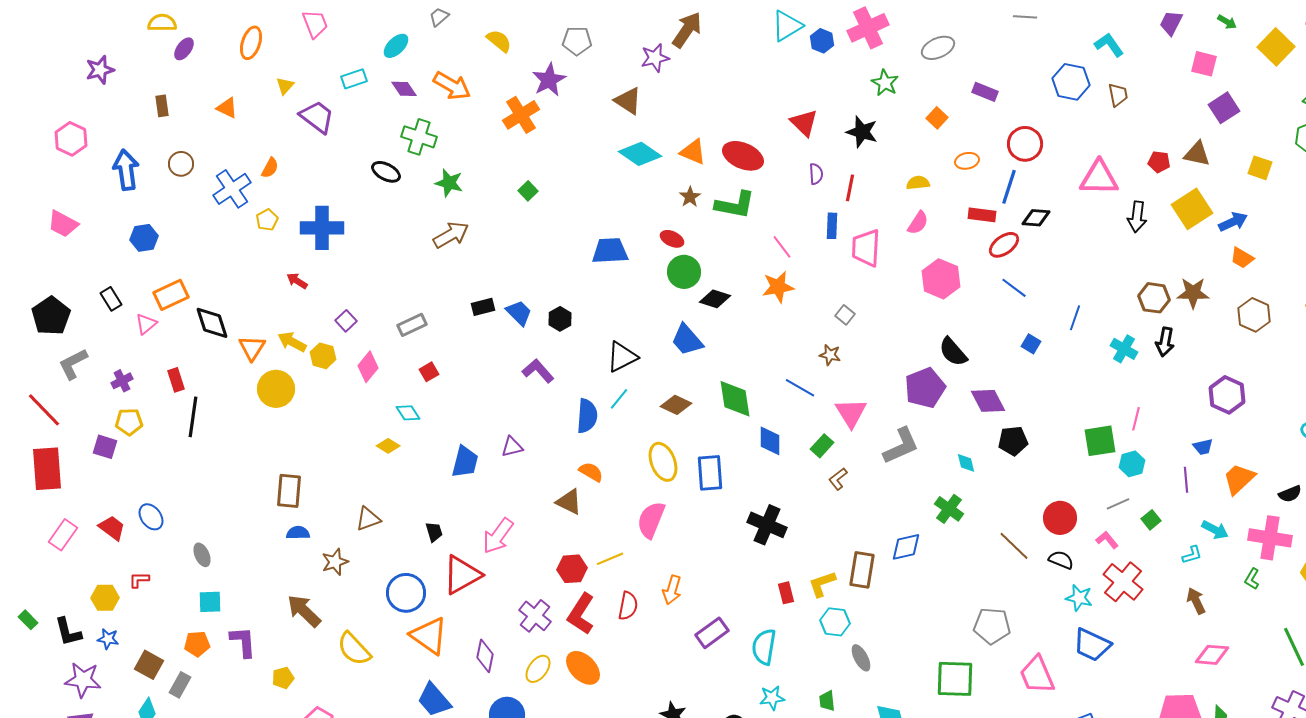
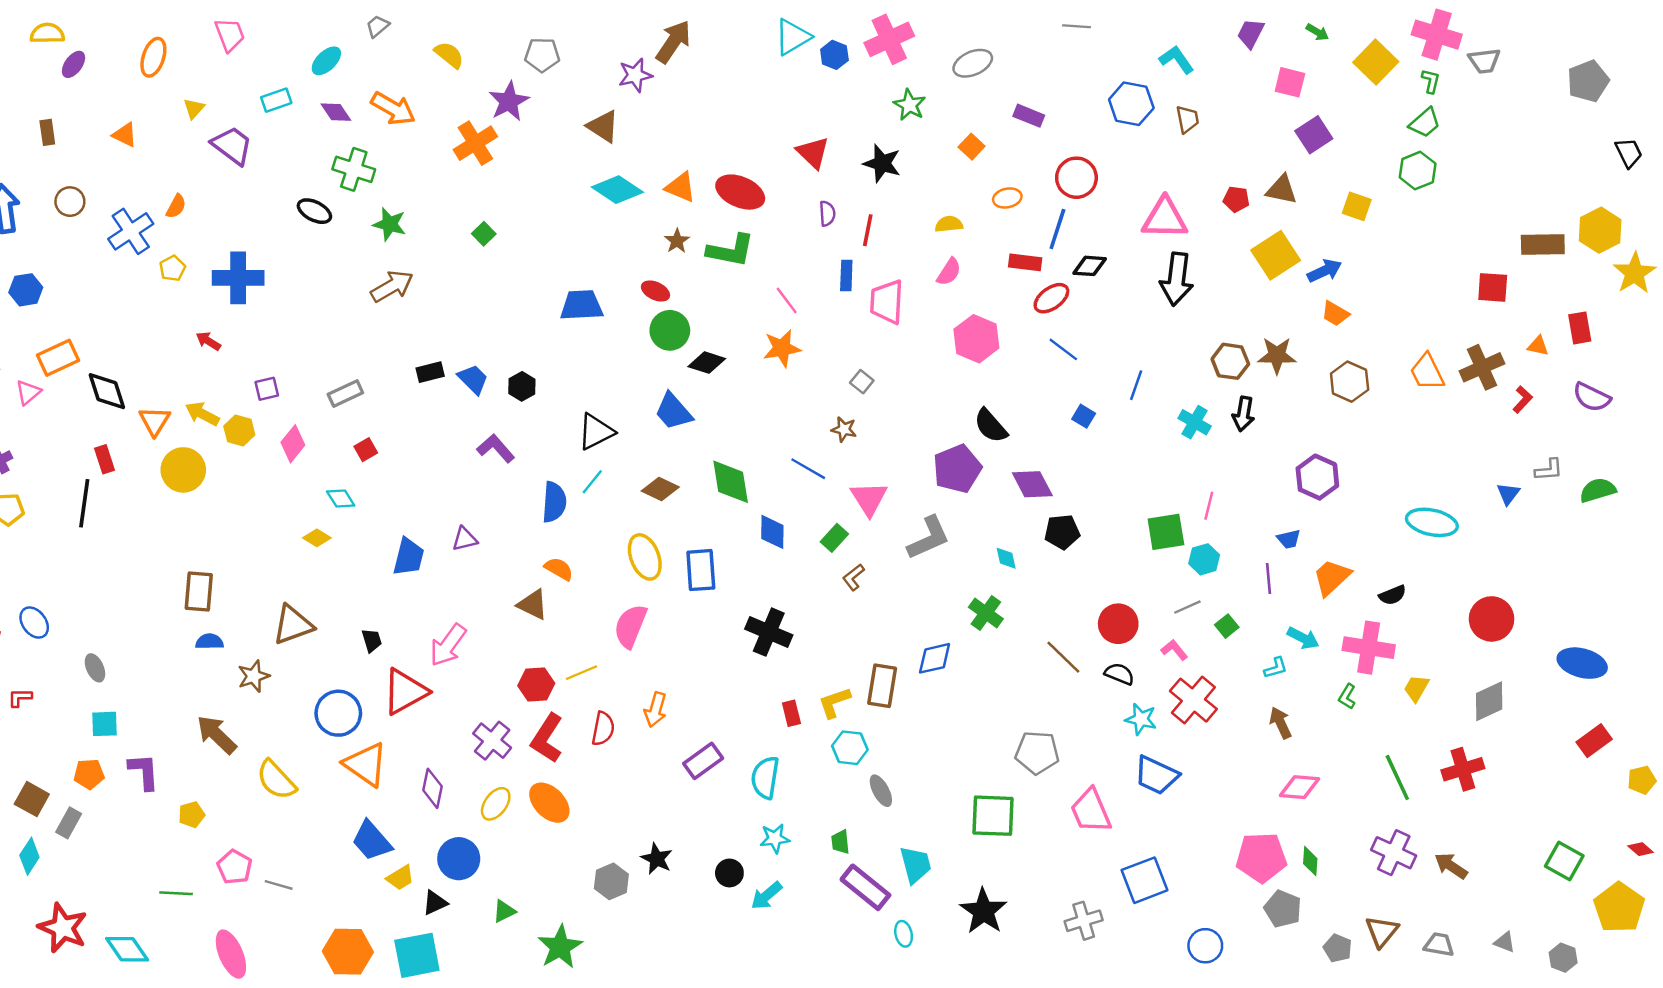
black arrow: (1137, 217) -> (1177, 279), moved, size x1.4
purple square: (346, 321) -> (267, 389), turned 30
red rectangle: (176, 380) -> (105, 459), moved
brown triangle: (368, 519) -> (293, 625), size x1.4

